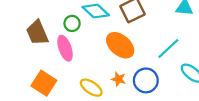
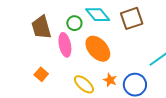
orange ellipse: (120, 45) -> (98, 49), moved
orange square: (44, 83) -> (41, 74), size x0.6

